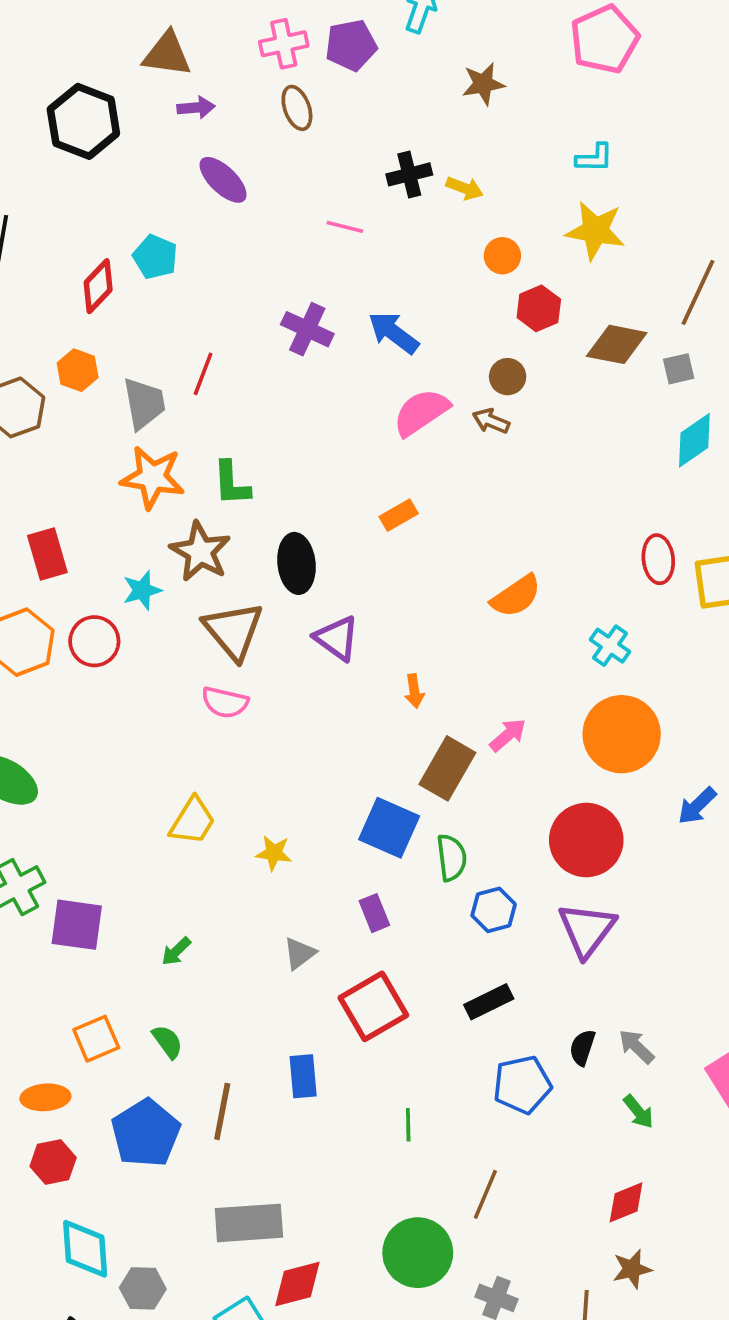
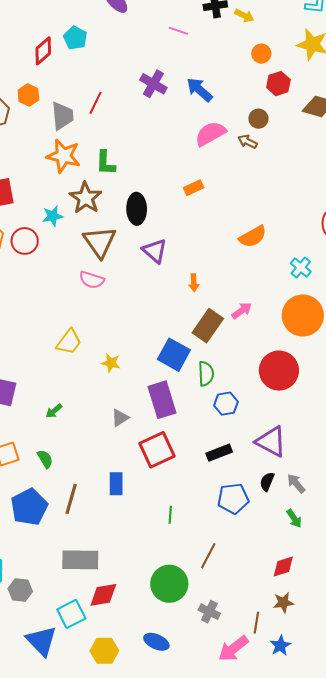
purple rectangle: (374, 913) -> (162, 400), size x1.8
purple triangle: (587, 930) -> (271, 442), moved, turned -44

